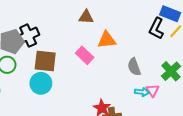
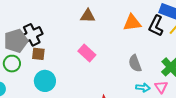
orange triangle: (107, 40) -> (132, 23), moved
brown square: (45, 61) -> (38, 54), moved, size x0.6
pink triangle: (152, 90) -> (161, 87), moved

